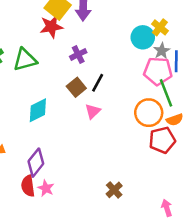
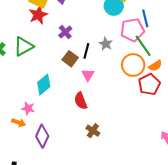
gray star: (162, 51) -> (106, 44), moved
purple diamond: (36, 163) -> (42, 136), moved
red semicircle: (28, 186) -> (81, 101), moved
pink star: (46, 188) -> (28, 108), moved
brown cross: (114, 190) -> (93, 131), moved

